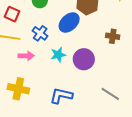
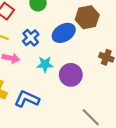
blue L-shape: (61, 96) -> (27, 99), moved

